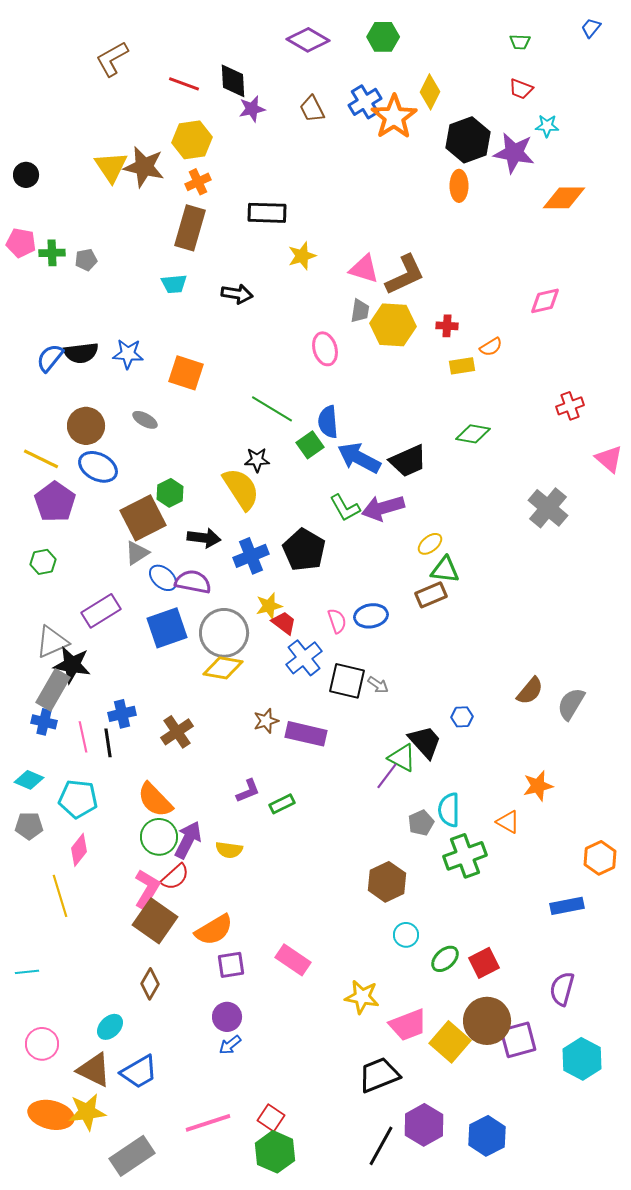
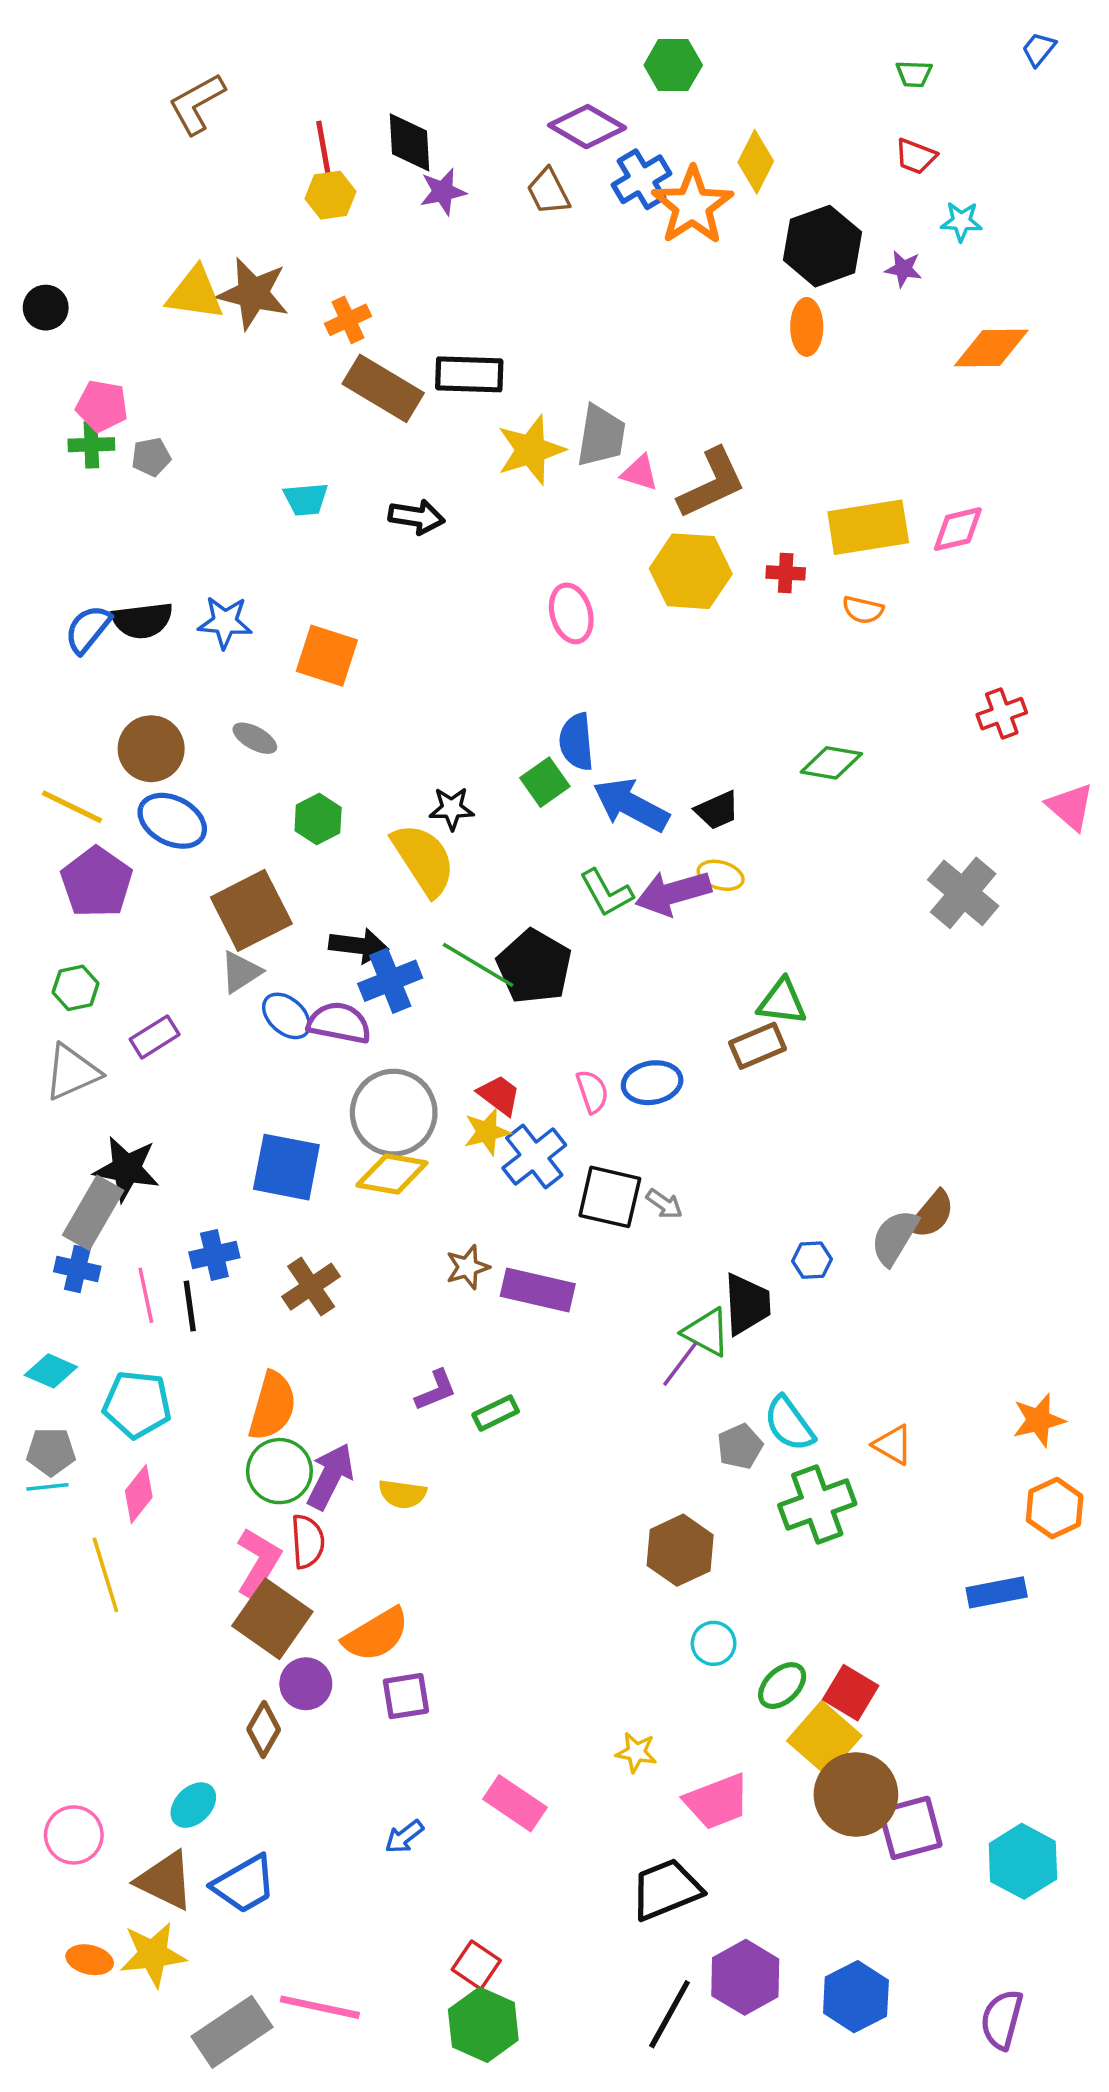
purple diamond: (308, 40) -> (587, 127), moved
red line: (184, 84) -> (323, 148), turned 60
yellow hexagon: (192, 140) -> (330, 195), moved, size x0.7
purple star: (514, 153) -> (903, 269), size x0.5
yellow triangle: (111, 167) -> (195, 294), turned -48
brown rectangle: (190, 228) -> (383, 388), moved, turned -75
pink pentagon: (21, 243) -> (102, 406), moved
yellow star: (302, 256) -> (531, 450), size x1.4
pink triangle: (364, 269) -> (640, 473), size x0.7
gray trapezoid: (360, 311) -> (601, 436), moved, size x1.5
orange semicircle: (491, 347) -> (863, 610), turned 45
yellow rectangle: (462, 366) -> (868, 527), moved, size x1.8
green line: (272, 409) -> (478, 965), moved
black trapezoid: (408, 461) -> (717, 810), size x0.7
green hexagon: (170, 493) -> (318, 819), moved
yellow ellipse: (430, 544) -> (721, 875), moved, turned 55
blue cross: (251, 556) -> (390, 981), moved
yellow star: (269, 606) -> (487, 1132), moved
purple rectangle: (101, 611) -> (155, 1037), moved, size x0.7
blue square: (167, 628) -> (286, 1167), moved, turned 30
gray triangle: (52, 642) -> (72, 1072), moved
gray semicircle: (571, 704) -> (895, 1237), moved
black trapezoid: (425, 742) -> (747, 1304), turned 39
orange star: (538, 786) -> (1039, 1420), moved
orange semicircle: (155, 800) -> (272, 1406), turned -120
cyan semicircle: (449, 810) -> (789, 1424), turned -36
red semicircle: (175, 877) -> (308, 1541), turned -52
pink rectangle: (293, 960) -> (515, 1803), moved
red square: (484, 963) -> (851, 1693), turned -32
cyan line: (27, 972) -> (47, 1487), moved
purple semicircle: (562, 989) -> (1002, 2019), moved
yellow star: (362, 997) -> (636, 1752), size x0.7
purple circle: (227, 1017) -> (306, 1684), moved
yellow square: (450, 1042) -> (824, 1738), moved
orange ellipse: (51, 1115) -> (90, 1960), size x0.6
pink line: (208, 1123) -> (320, 2007), moved, turned 30

